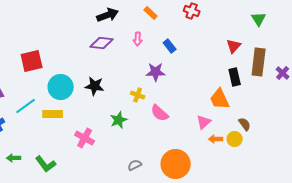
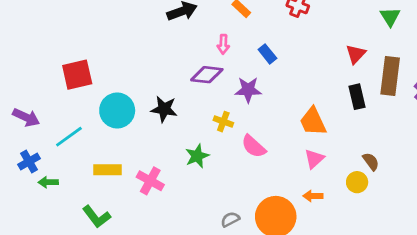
purple diamond: (102, 43) -> (207, 75), moved
orange trapezoid: (220, 99) -> (313, 122), moved
yellow rectangle: (53, 114) -> (108, 170), moved
orange arrow: (216, 139) -> (313, 196), moved
green arrow: (14, 158) -> (48, 182), moved
gray semicircle: (135, 165) -> (230, 219), moved

